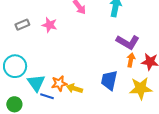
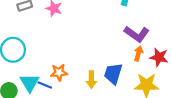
cyan triangle: (36, 83) -> (30, 83), moved
yellow arrow: (75, 88) -> (91, 80), moved, turned -112

